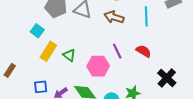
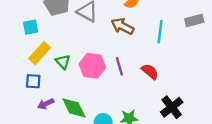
cyan square: (37, 31) -> (31, 27), turned 32
pink hexagon: (98, 66) -> (92, 66), moved
blue square: (41, 87) -> (33, 81), moved

